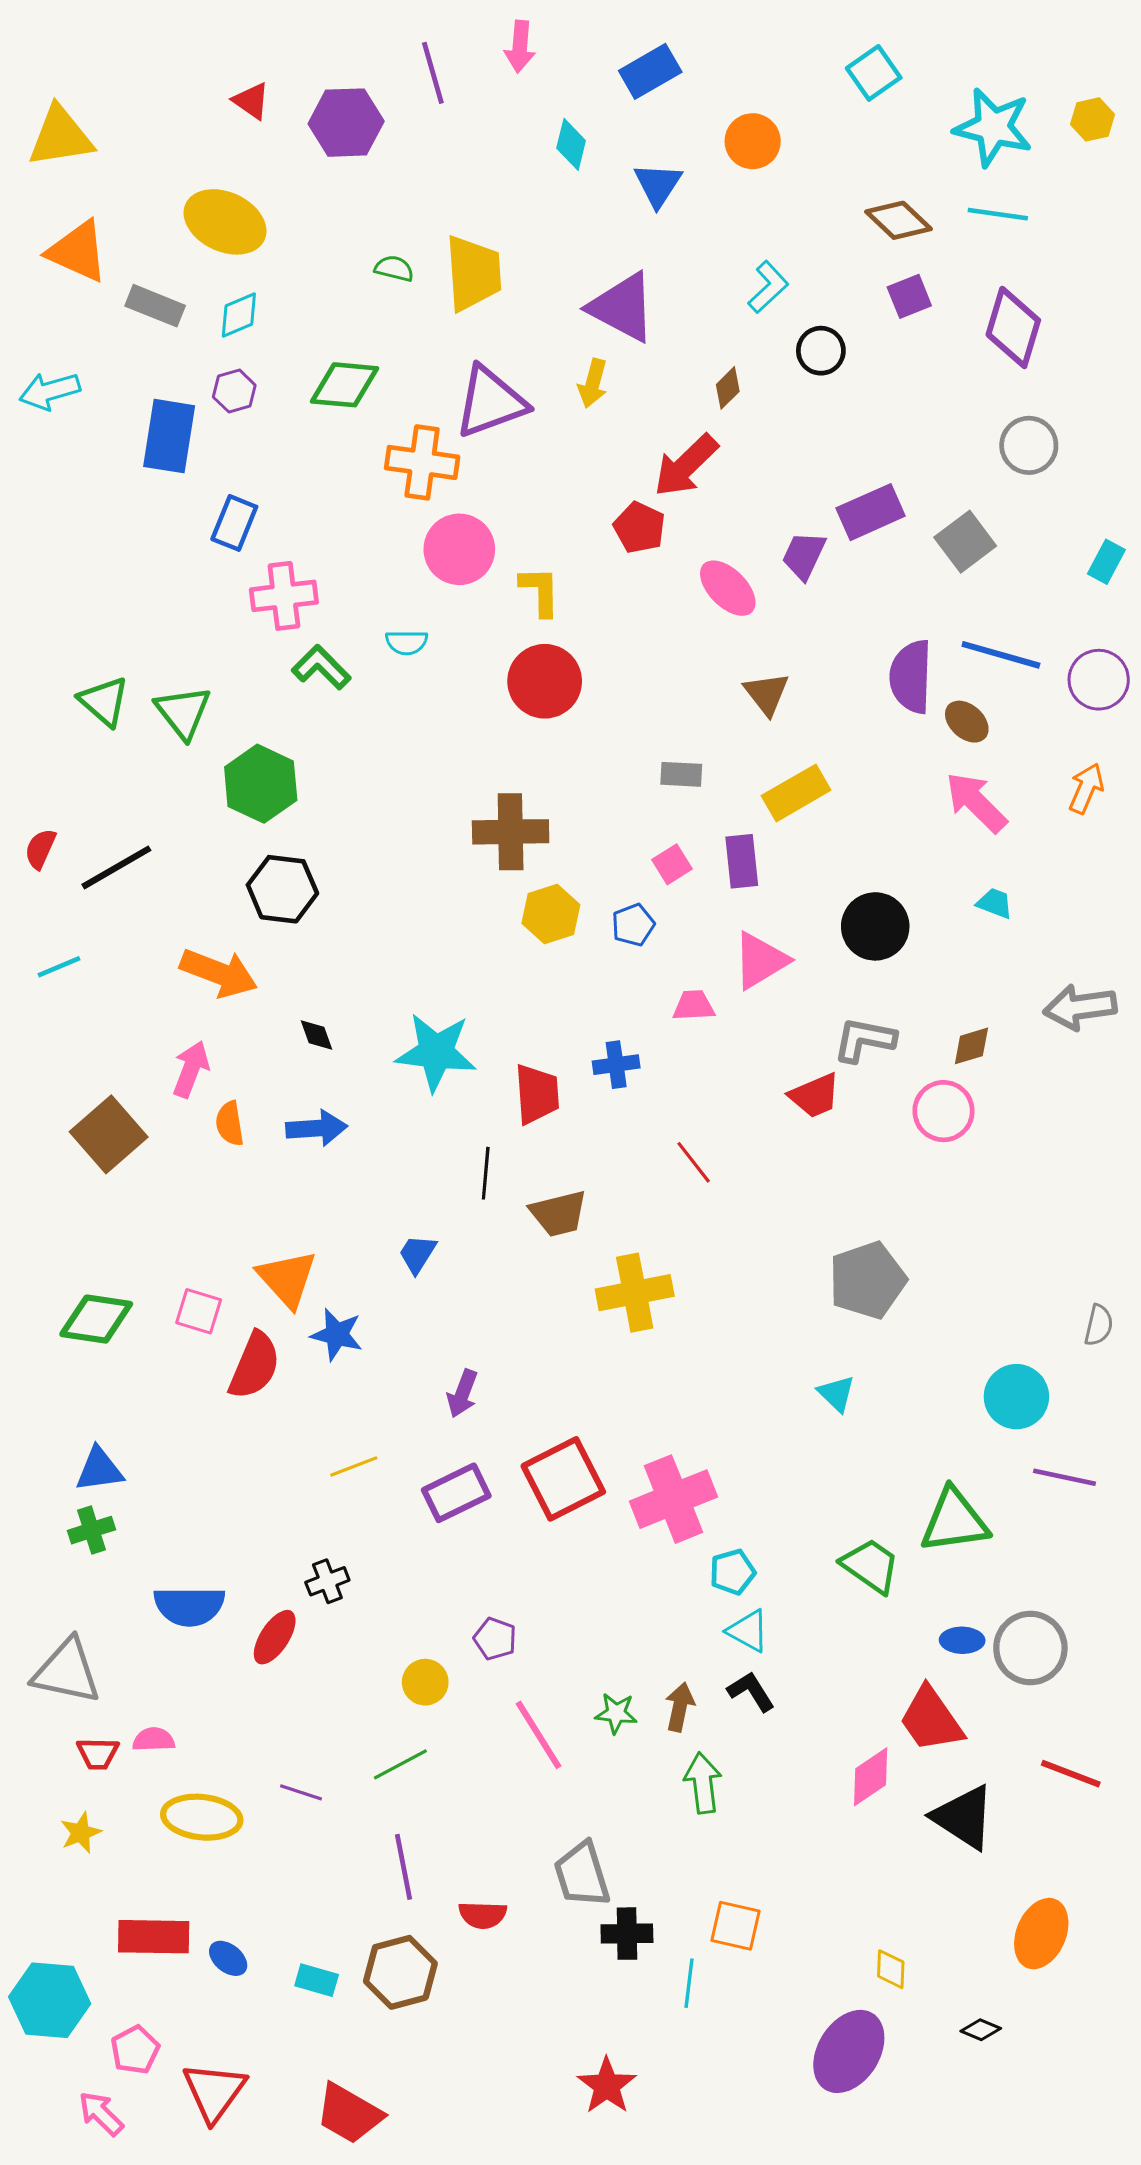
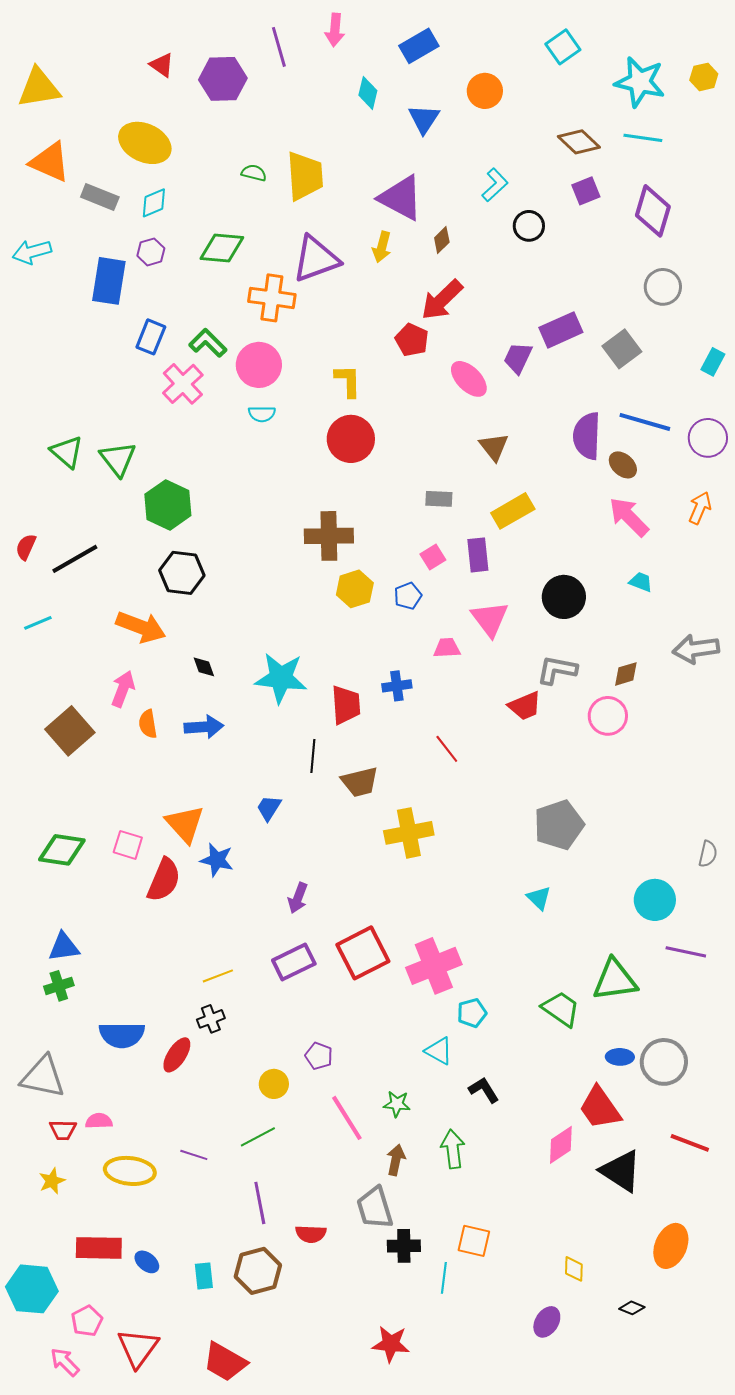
brown diamond: (728, 388) -> (442, 240), moved
pink circle: (459, 549) -> (259, 365), moved
pink cross: (284, 596) -> (183, 384), turned -36
green L-shape: (321, 667) -> (208, 343), moved
pink triangle: (760, 961) -> (490, 619), turned -36
yellow line: (354, 1466) -> (218, 976), moved
cyan triangle: (748, 1631) -> (439, 1051), moved
brown arrow: (680, 1707) -> (396, 1160), moved
cyan rectangle: (317, 1980) -> (204, 1276), turned 68
purple ellipse: (849, 2051) -> (547, 1322), size x0.6
red star: (607, 2086) -> (391, 1344), turned -30

